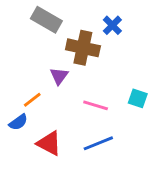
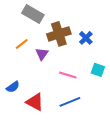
blue cross: (112, 25) -> (86, 38), moved
brown cross: (83, 48) -> (59, 34), turned -30
orange line: (32, 100) -> (22, 44), moved

